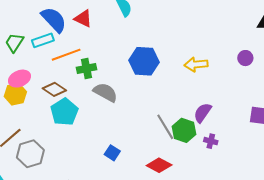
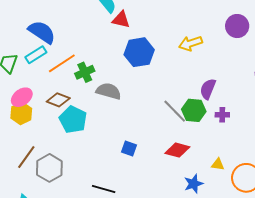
red triangle: (83, 19) -> (121, 20), moved
purple circle: (245, 58) -> (237, 26), size x1.5

